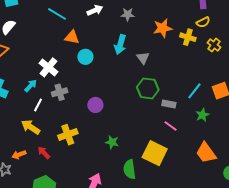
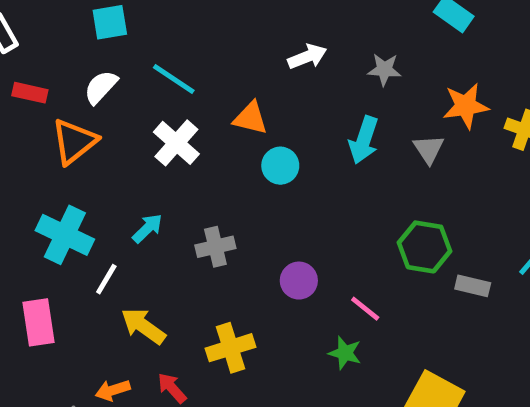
cyan line: (57, 14) -> (174, 79), moved
gray triangle: (143, 58) -> (429, 149), moved
white cross: (48, 67) -> (176, 143), moved
white line: (38, 105) -> (106, 279), moved
pink line: (171, 126) -> (365, 309), moved
green star: (112, 142) -> (345, 353), moved

